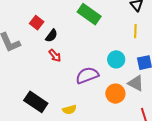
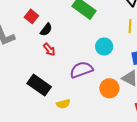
cyan circle: (116, 59) -> (104, 47), moved
black rectangle: (36, 102) -> (39, 85), moved

